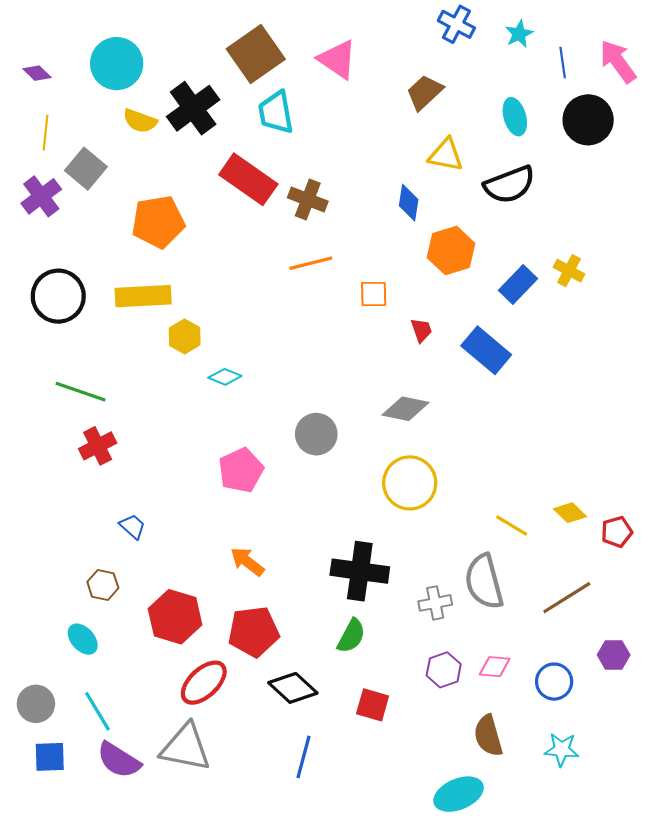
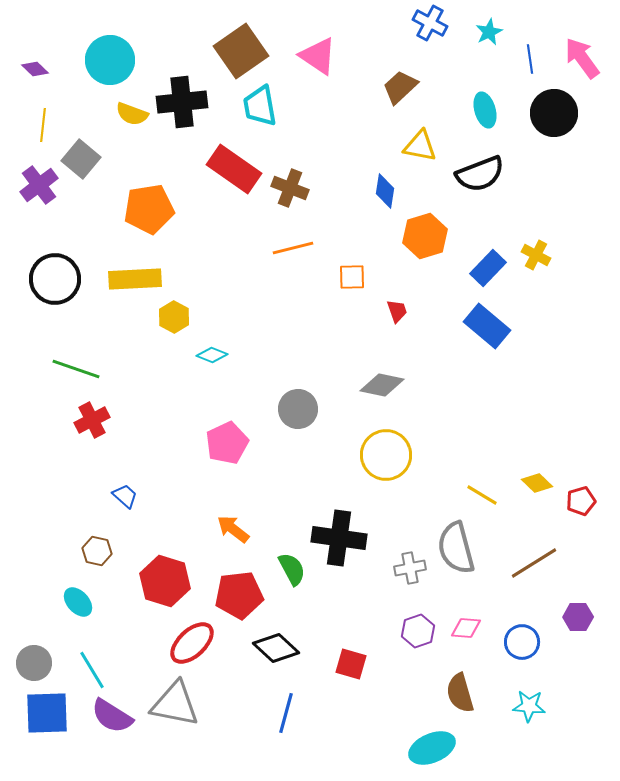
black cross: (193, 108) -> (182, 102), turned 30
blue rectangle: (486, 350) -> (487, 326), moved
green semicircle: (351, 636) -> (292, 569), moved, turned -56
blue square: (50, 757) -> (47, 713), size x1.5

